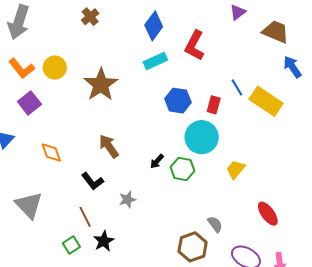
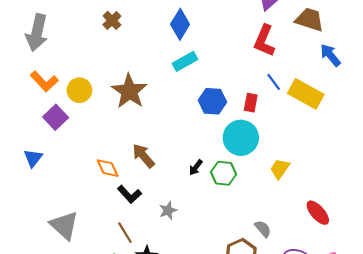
red L-shape: (195, 46) -> (264, 41), moved
yellow circle: (55, 68) -> (79, 90), moved
orange diamond: (51, 152) -> (108, 168), moved

